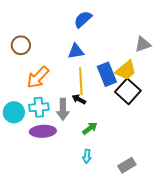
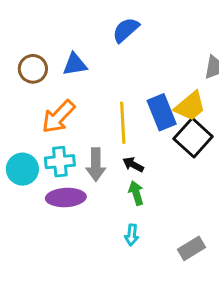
blue triangle: (76, 51) -> (75, 64), moved
black arrow: (79, 99) -> (133, 165), moved
green arrow: (90, 128) -> (136, 193), turned -70

